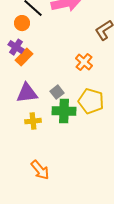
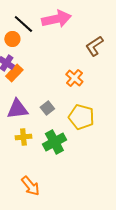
green cross: (64, 111) -> (54, 142), moved, turned -30

